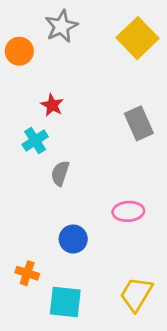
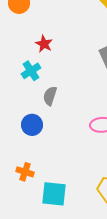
blue circle: (73, 239) -> (32, 125), moved

